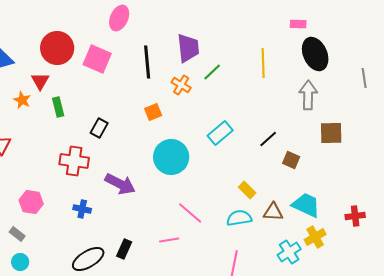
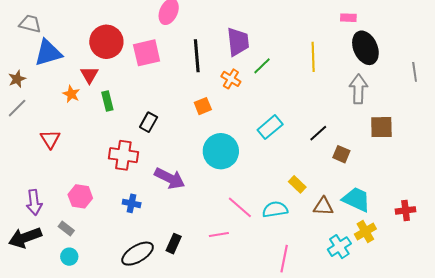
pink square: (97, 59) -> (147, 53), turned -36
cyan semicircle: (239, 218) -> (275, 209), moved

